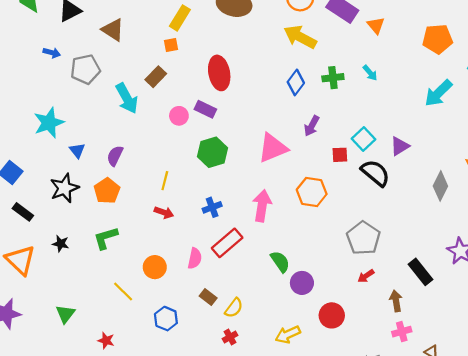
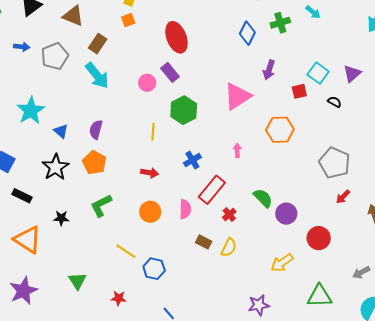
brown rectangle: (156, 77) -> (98, 44), moved
purple rectangle: (205, 109) -> (170, 72), turned 36
black semicircle: (375, 173) -> (335, 102), size x0.5
yellow line: (165, 181) -> (153, 132), moved
pink arrow: (262, 206) -> (237, 150), size x0.5
orange circle: (155, 267) -> (150, 212), moved
blue hexagon: (166, 319) -> (154, 269), moved
red cross: (230, 337) -> (229, 214), moved

